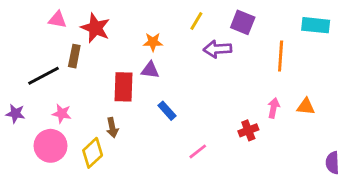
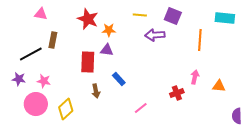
yellow line: (196, 21) -> (140, 15), turned 64
red star: (95, 28) -> (88, 19), moved
orange triangle: (306, 107) -> (219, 86), moved
purple star: (15, 114) -> (19, 79), moved
brown arrow: (112, 128) -> (96, 91), moved

